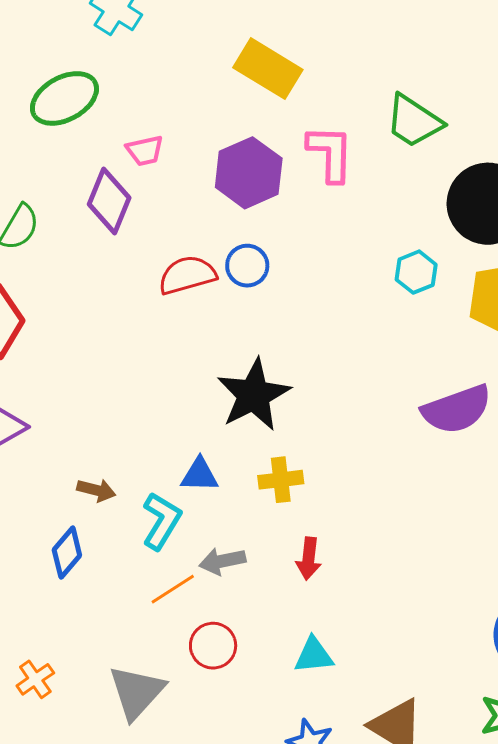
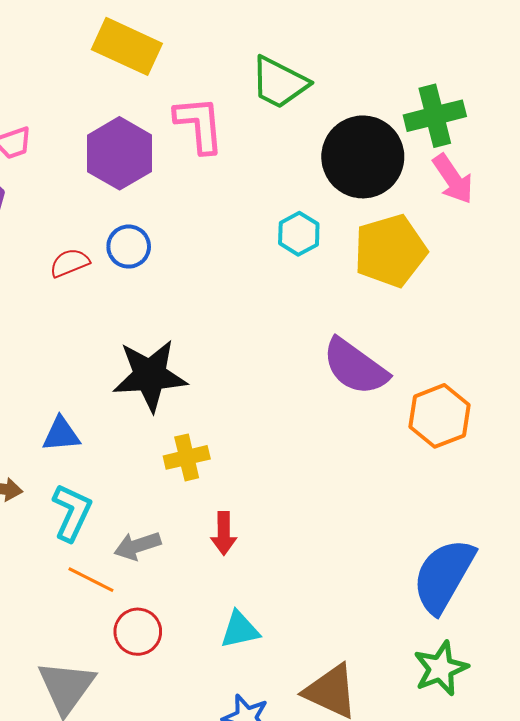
red semicircle: (187, 275) -> (70, 263), size x0.7
black star: (254, 395) -> (150, 375), turned 30
purple semicircle: (457, 409) -> (355, 367), turned 62
blue triangle: (200, 475) -> (61, 434), moved
orange line: (173, 589) -> (91, 580), turned 66

